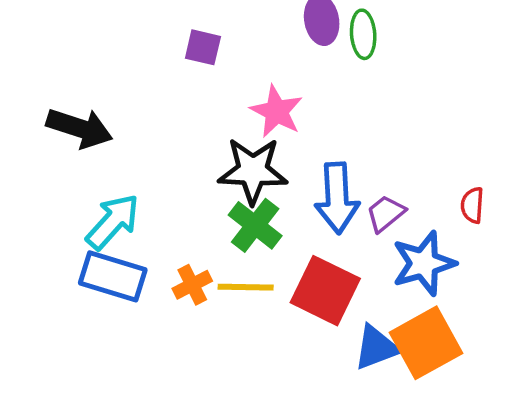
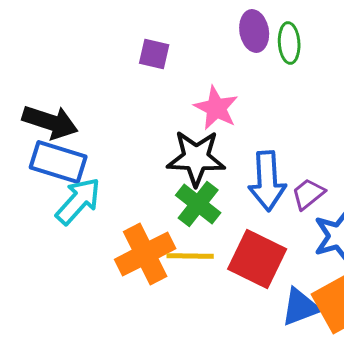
blue rectangle: (113, 276) -> (58, 162), moved
orange cross: (192, 285) -> (145, 254), size x1.8

